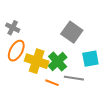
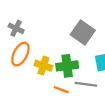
yellow cross: (37, 61) -> (43, 66), size x0.7
green cross: (58, 62) -> (67, 66), turned 36

